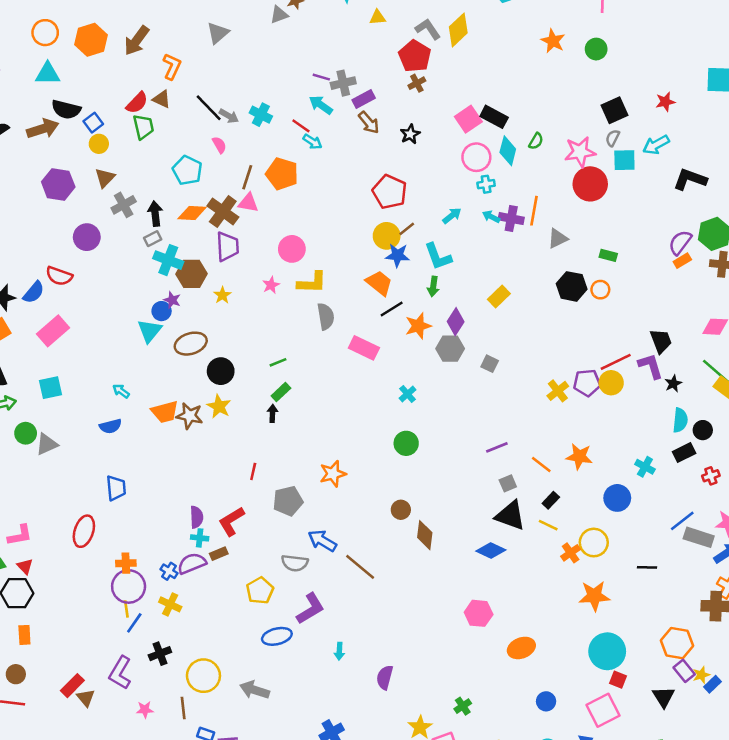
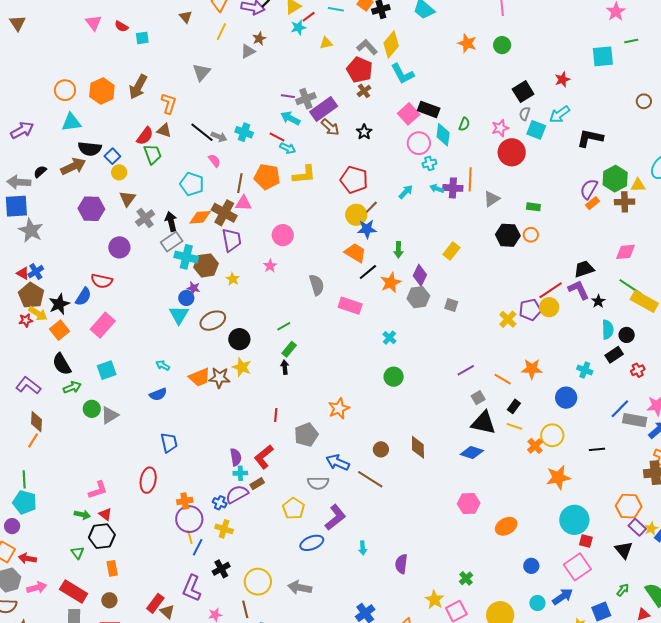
purple rectangle: (364, 99) -> (324, 109), size x1.5
pink star: (580, 152) -> (500, 128), size x0.7
cyan square: (624, 160) -> (536, 130), turned 30
gray rectangle: (153, 239) -> (172, 242), size x1.5
cyan L-shape: (438, 257) -> (402, 74), moved
yellow L-shape: (312, 283) -> (304, 175), moved
black trapezoid: (661, 341) -> (584, 269), turned -80
brown circle: (401, 510) -> (381, 449), moved

